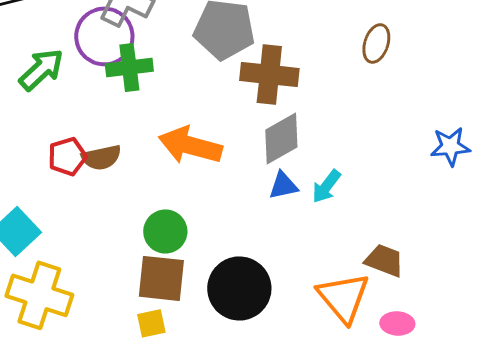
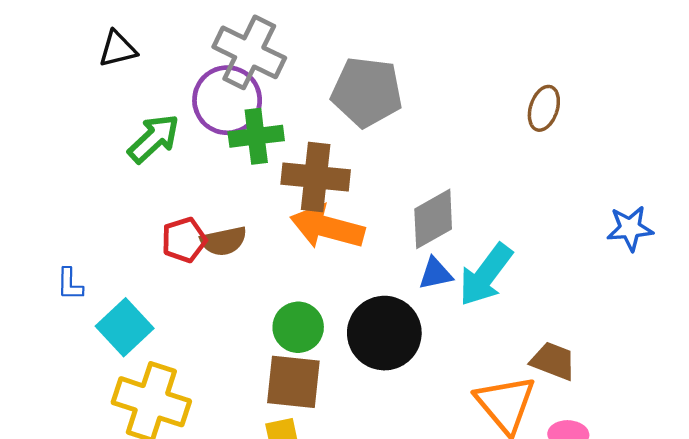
brown cross: (269, 74) -> (316, 177), moved
cyan arrow: (326, 186) -> (486, 275), size x1.6
black circle: (239, 288) -> (384, 333), moved

